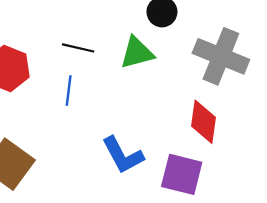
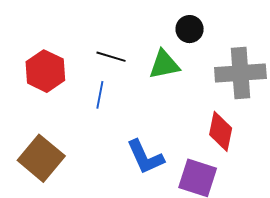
gray cross: (221, 56) -> (240, 73), turned -30

